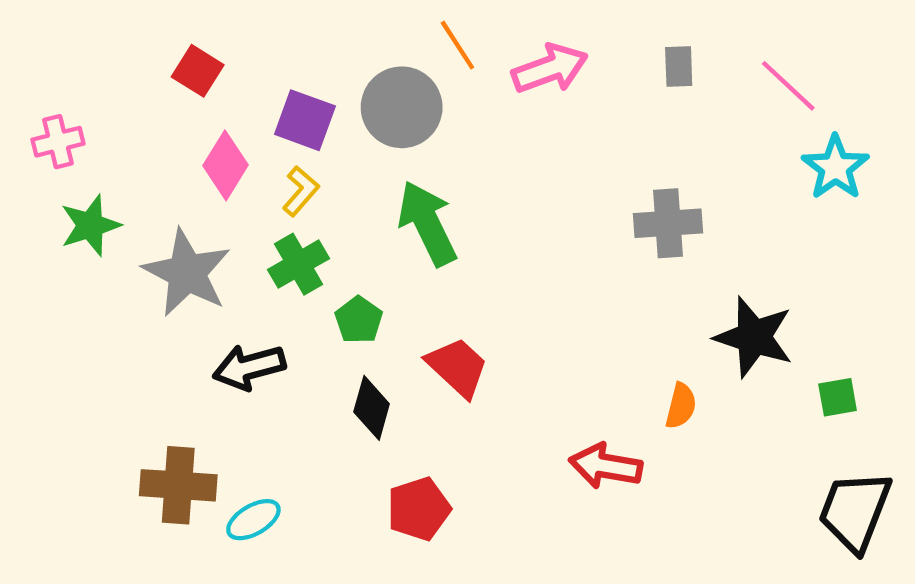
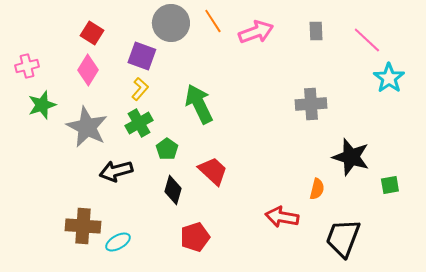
gray circle: (402, 107) -> (171, 23), moved
pink diamond: (226, 165) -> (88, 70), moved
black trapezoid: (855, 511) -> (343, 238), moved

